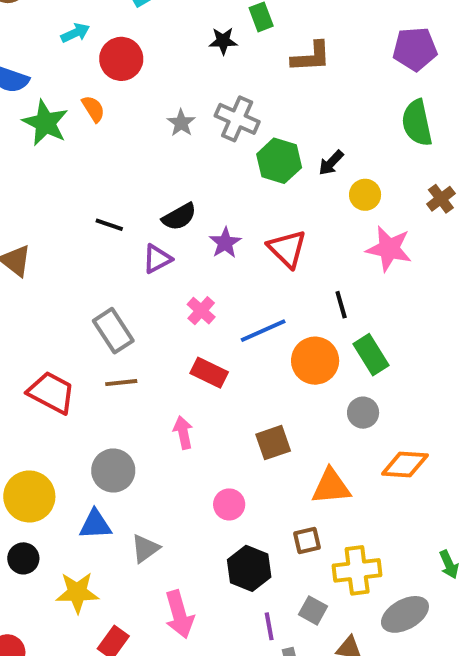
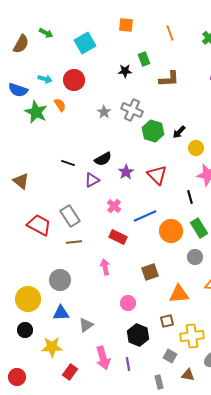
cyan arrow: (75, 33) -> (45, 79), moved, turned 40
black line: (341, 305) -> (190, 197), moved
red trapezoid: (51, 393) -> (39, 225), moved
gray circle: (113, 471) -> (60, 280), moved
purple line: (269, 626) -> (128, 364), moved

